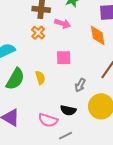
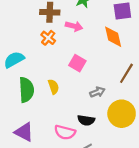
pink square: (64, 58) -> (77, 63), turned 35
green semicircle: (15, 79) -> (26, 90), turned -30
gray arrow: (80, 85) -> (97, 92), turned -136

